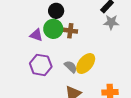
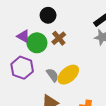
green circle: (53, 29) -> (37, 43), moved
brown cross: (70, 31) -> (59, 38), turned 32

